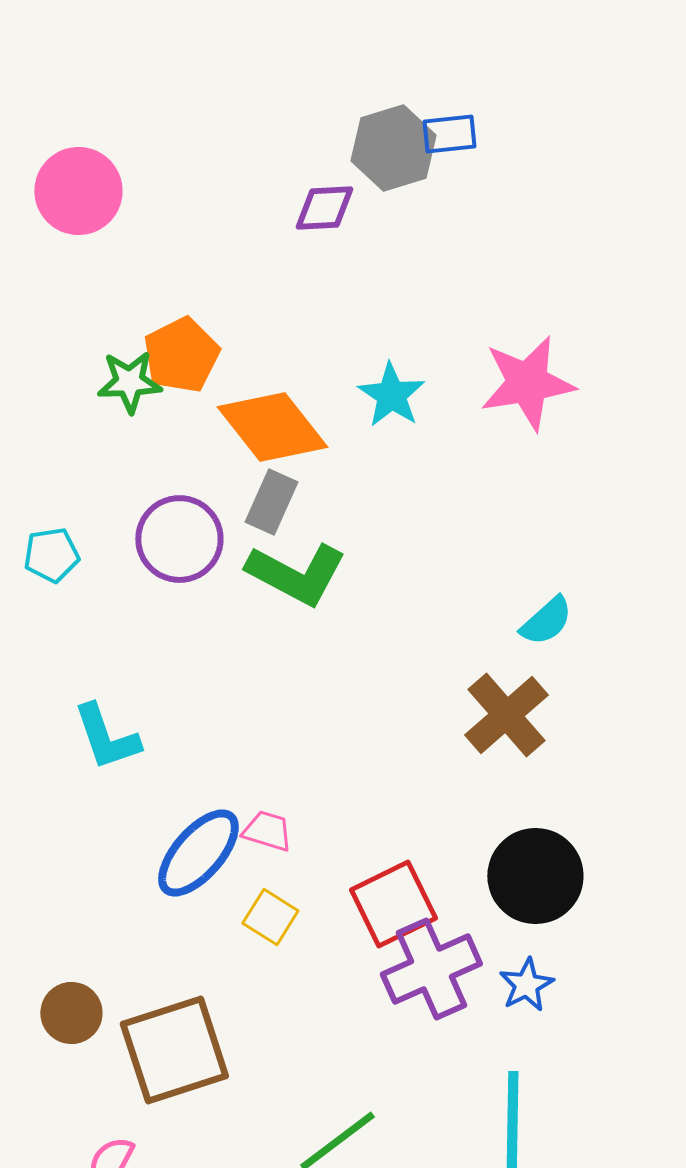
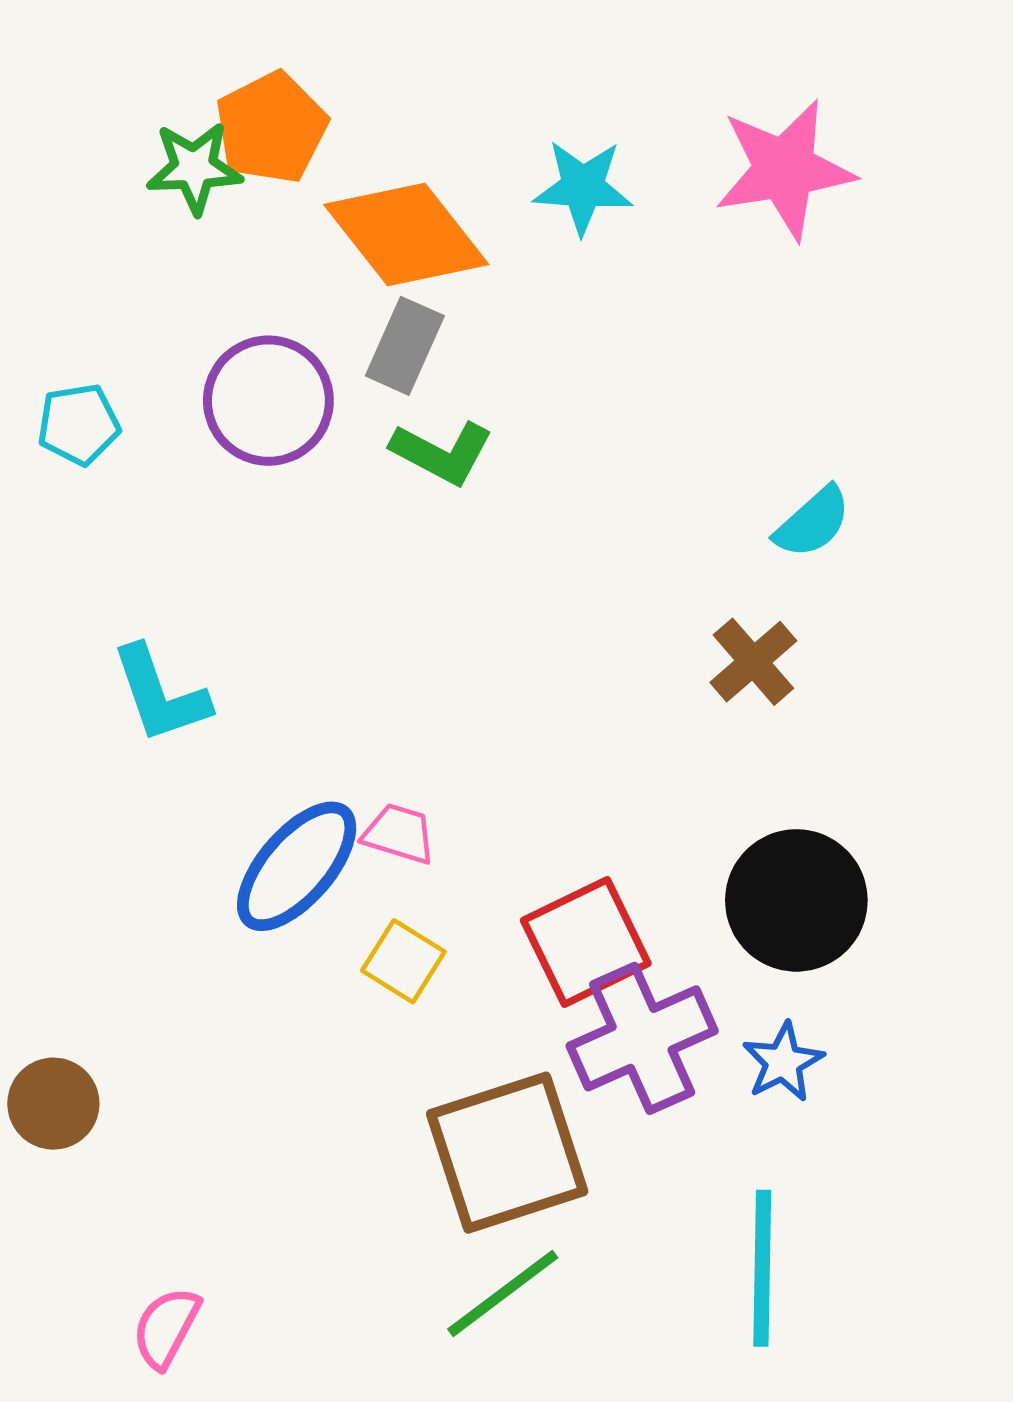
cyan star: (391, 395) -> (583, 187), turned -30
green L-shape: (296, 574) -> (442, 453), size x0.7
brown cross: (506, 715) -> (753, 662), size x0.7
brown circle: (71, 1013) -> (53, 1104), moved
brown square: (174, 1050) -> (507, 1153), moved

